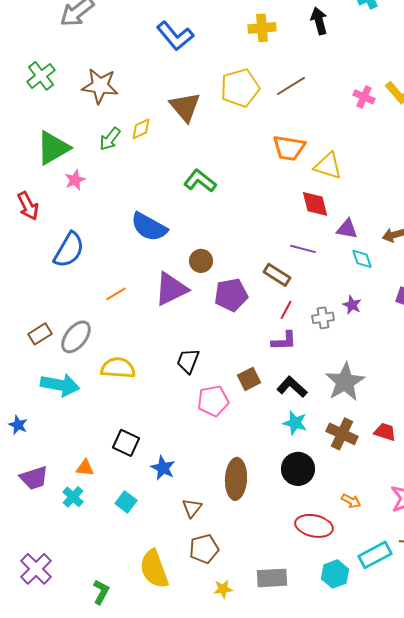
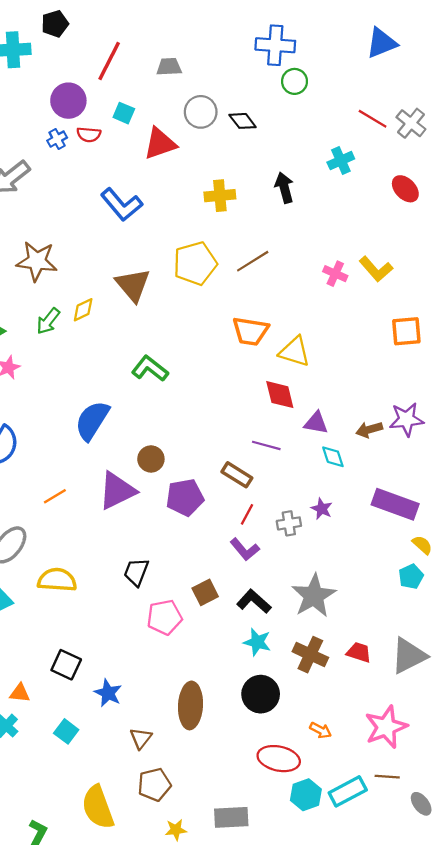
blue semicircle: (149, 227) -> (92, 421), turned 93
purple L-shape: (284, 341) -> (245, 549), turned 52
cyan hexagon: (335, 574) -> (306, 795), moved

